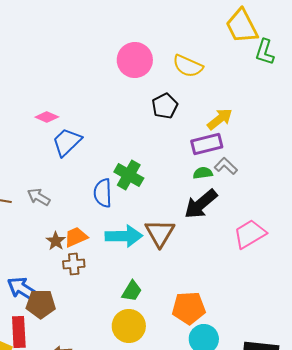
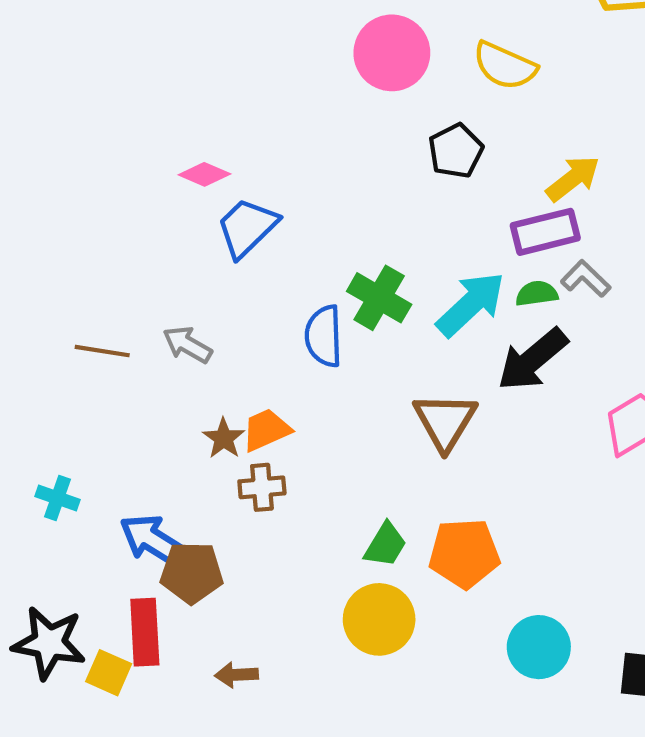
cyan arrow: (124, 236) -> (471, 304), moved, turned -42
orange pentagon: (189, 308) -> (464, 553), moved

